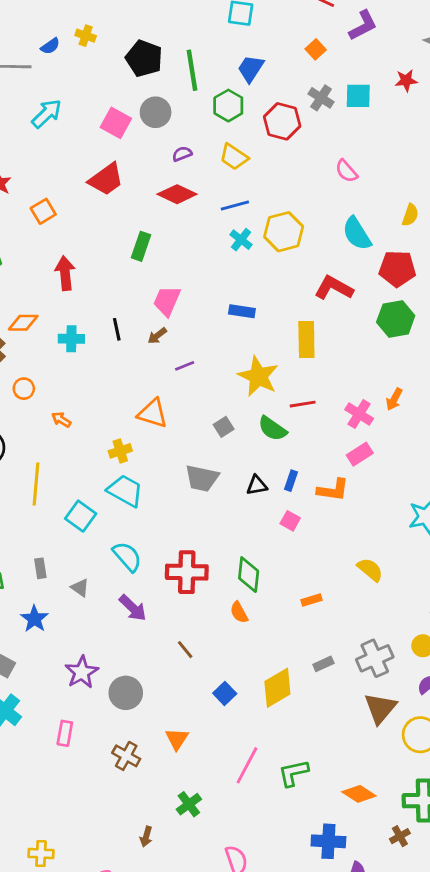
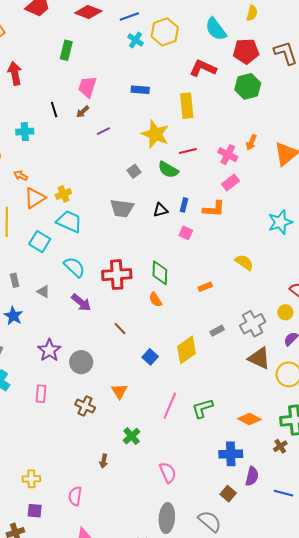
cyan cross: (71, 339) -> (25, 132), moved
orange triangle: (153, 413) -> (35, 198), moved, turned -45
brown triangle: (380, 708) -> (259, 358), turned -40

